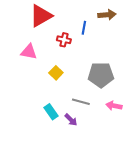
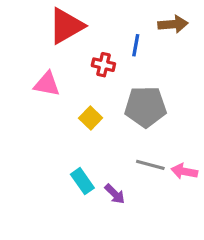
gray pentagon: (101, 75) -> (146, 107), moved
gray line: (81, 102) -> (150, 165), moved

